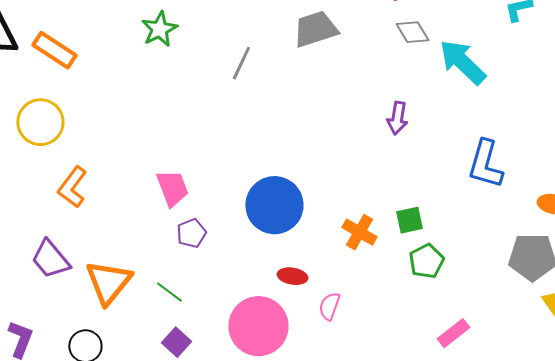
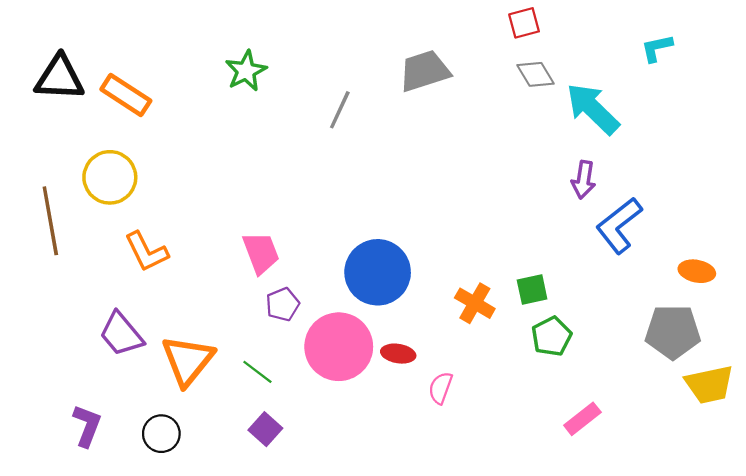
purple arrow: (397, 118) -> (584, 180), moved
blue L-shape: (485, 164) -> (619, 225), turned 36
orange L-shape: (72, 187) -> (146, 252), turned -63
pink circle: (258, 326) -> (339, 347), moved

